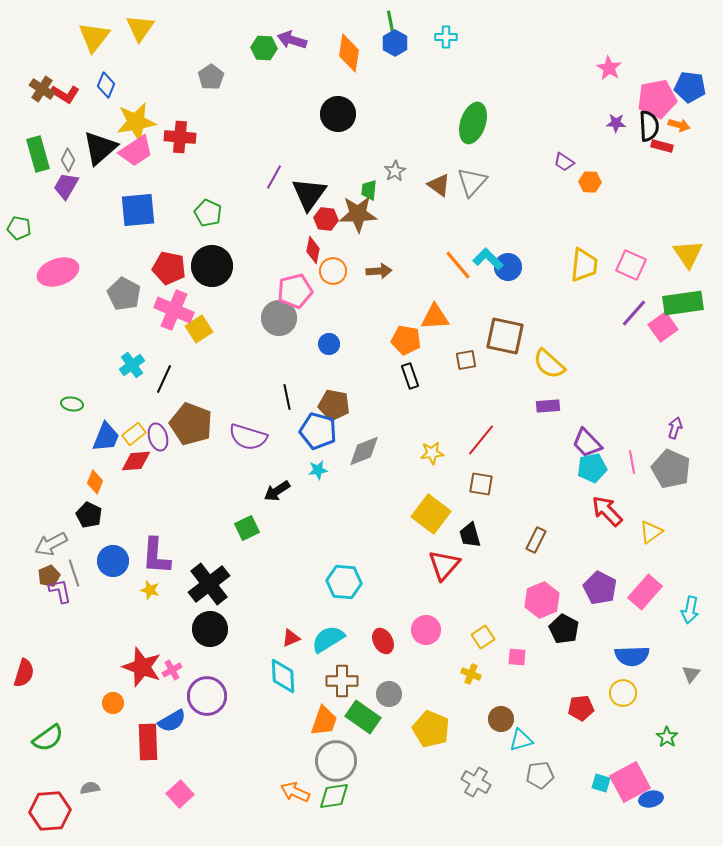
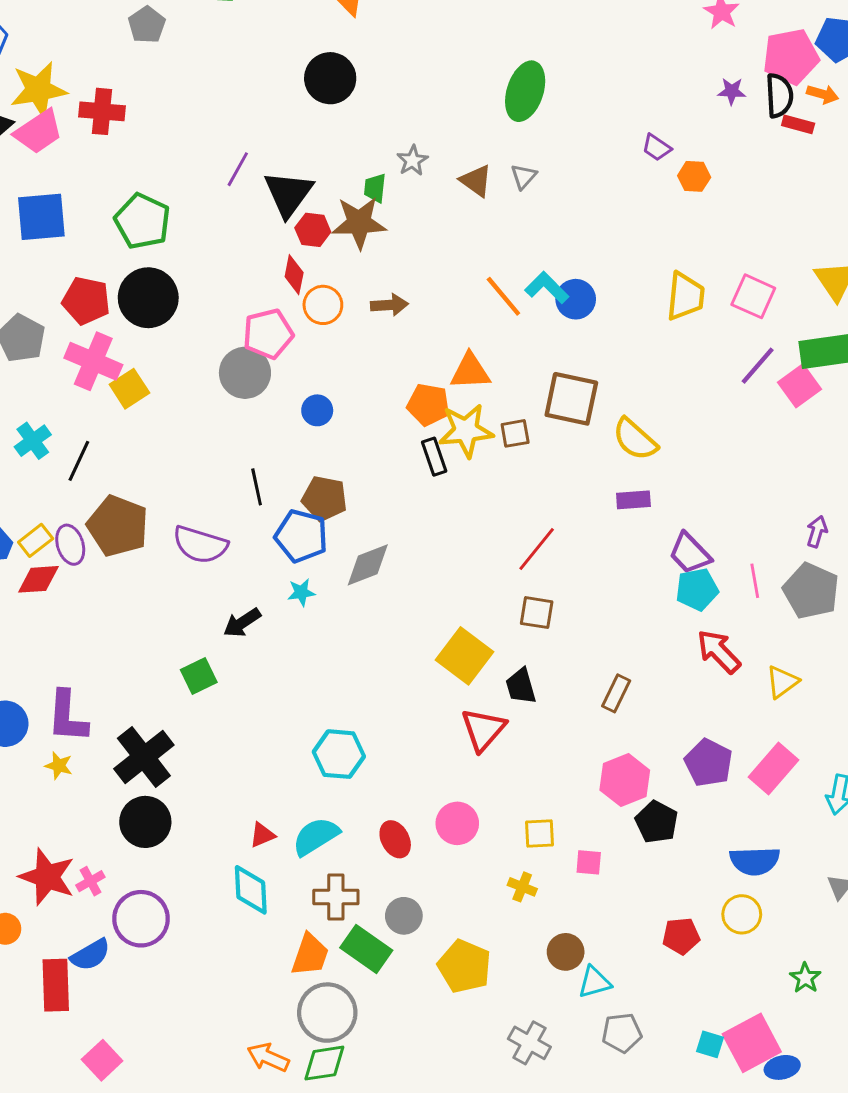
gray triangle: (472, 182) -> (524, 176), size x0.6
green pentagon: (208, 213) -> (142, 221), size x1.4
yellow star: (432, 453) -> (466, 431), moved, size x1.6
yellow square: (483, 637) -> (540, 833), turned 30

